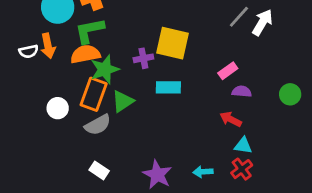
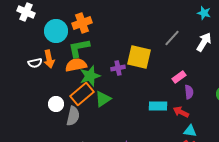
gray line: (239, 17) -> (172, 38), moved
cyan rectangle: (168, 87) -> (158, 106), moved
purple semicircle: (242, 92) -> (189, 92), turned 80
orange rectangle: (94, 94) -> (82, 94), turned 30
gray semicircle: (98, 125) -> (73, 116), moved, turned -48

